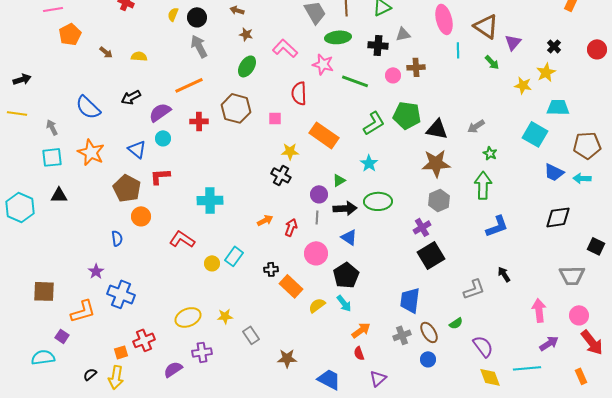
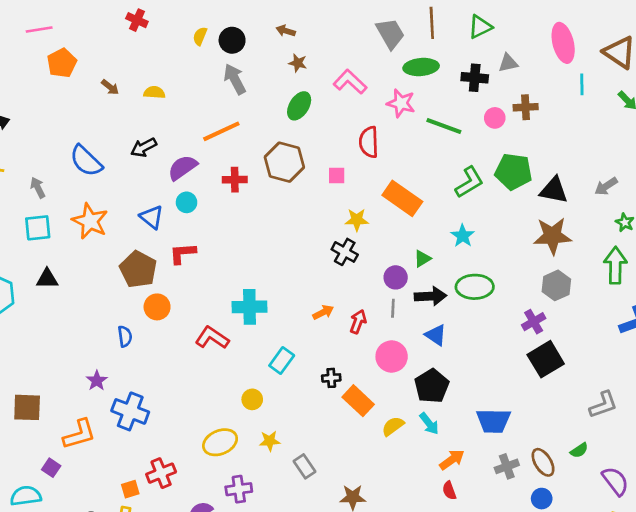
cyan cross: (210, 200) -> (250, 307), moved
yellow circle: (212, 263) -> (252, 399), moved
blue trapezoid: (410, 300) -> (493, 421), moved, turned -96

